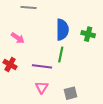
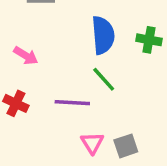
green line: (61, 55) -> (104, 79), turned -49
pink triangle: (42, 87) -> (92, 143), moved

